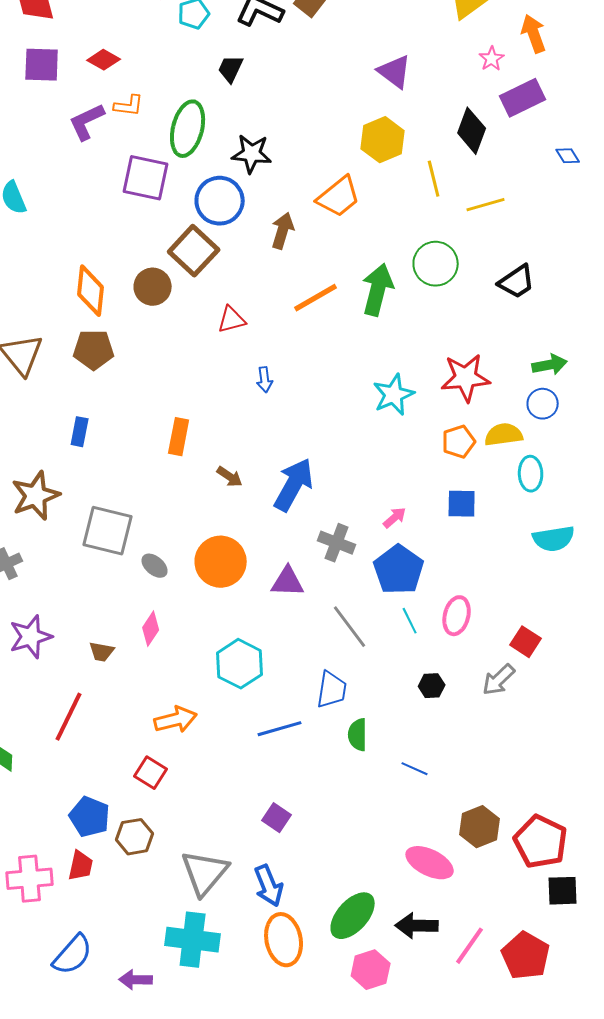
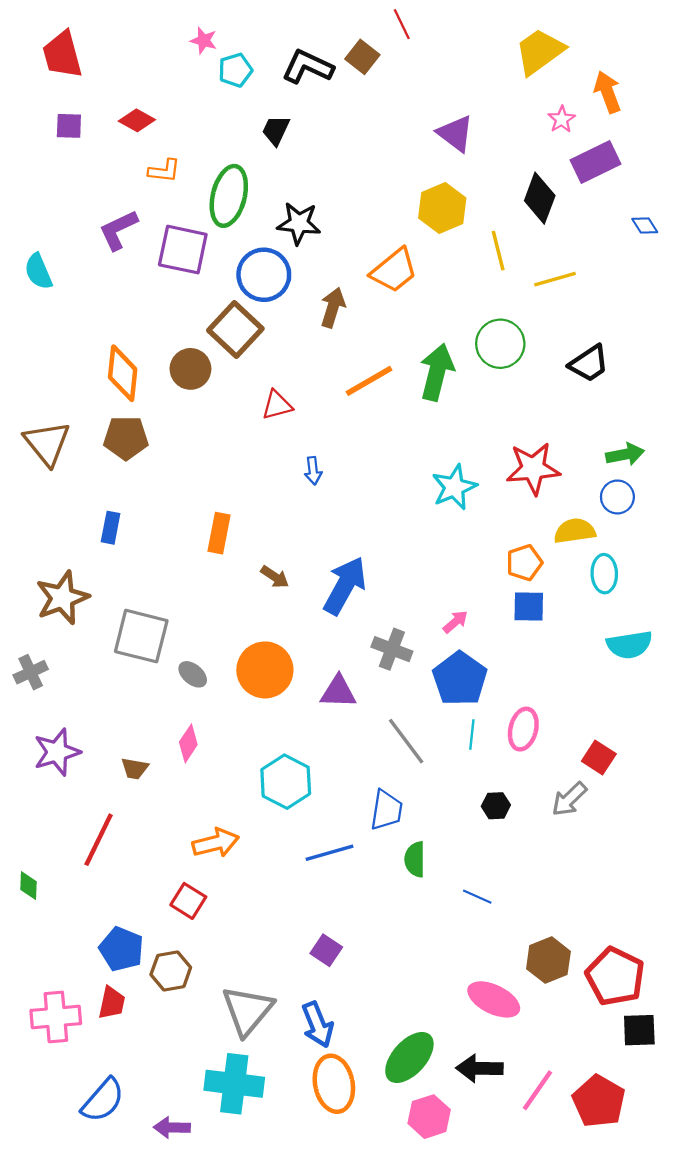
purple square: (42, 65) -> (69, 126), size x0.7
purple L-shape: (87, 122) -> (118, 230), moved
orange pentagon: (459, 442) -> (524, 563), moved
cyan line: (410, 621) -> (472, 735), turned 32

